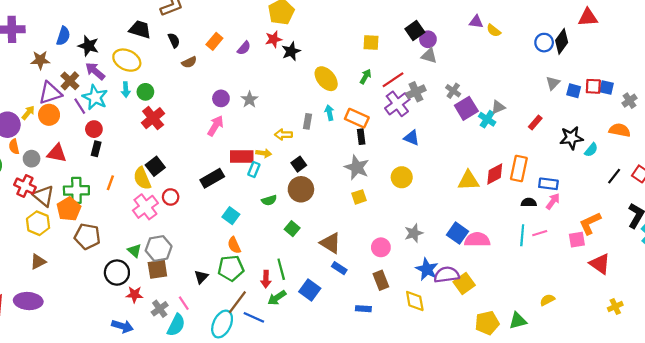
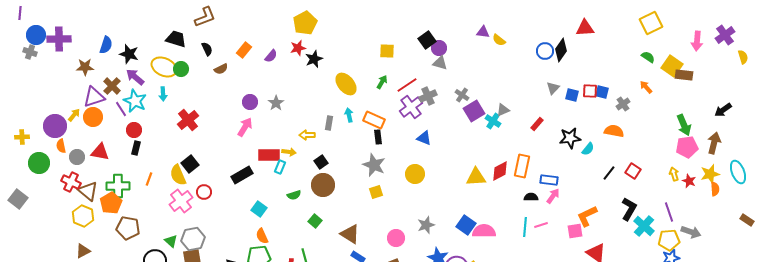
green circle: (145, 92) -> (181, 69), moved

